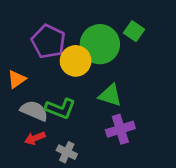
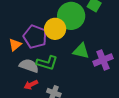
purple pentagon: (48, 41) -> (35, 37), moved
purple cross: (120, 129) -> (103, 60), moved

